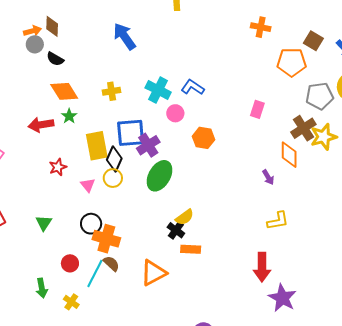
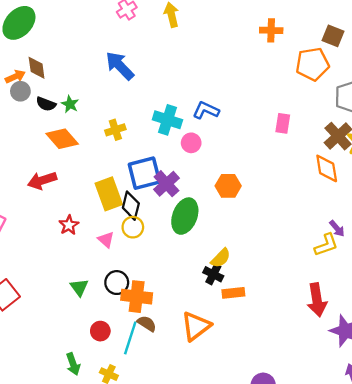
green star: (69, 116) -> (70, 104), moved
orange hexagon: (204, 138) -> (228, 186), moved
purple arrow: (268, 177) -> (337, 228), moved
green triangle: (44, 223) -> (79, 287), moved

